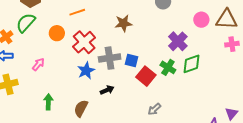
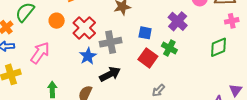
blue square: (131, 60) -> (145, 33), moved
pink arrow: (38, 64) -> (40, 53), size x1.6
green diamond: (192, 64) -> (218, 47), moved
black arrow: (107, 90) -> (110, 74), size x1.5

